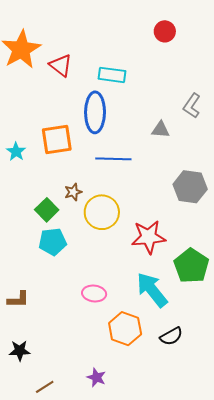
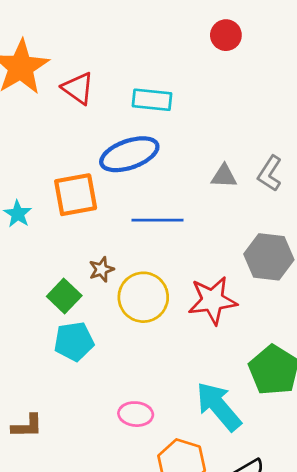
gray L-shape: (192, 106) -> (270, 173), moved
blue ellipse: (95, 112) -> (129, 154), turned 72
red star: (149, 237) -> (212, 300), moved

